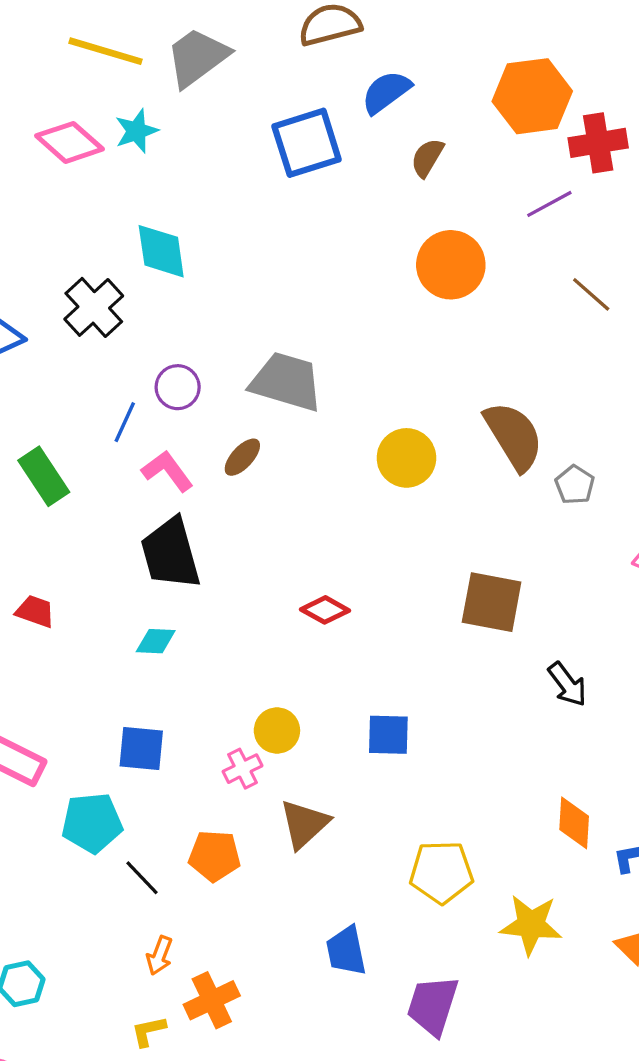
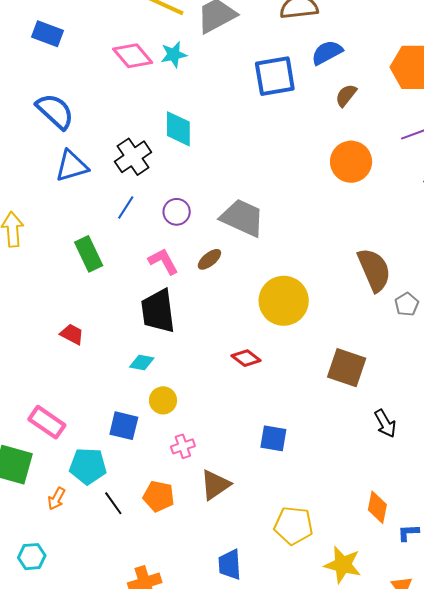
blue line: (125, 422) -> (126, 208), moved
yellow circle: (406, 458) -> (284, 301), moved, size x1.4
yellow circle: (277, 730) -> (163, 400), moved
orange arrow: (159, 956) -> (56, 499), moved

